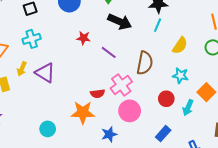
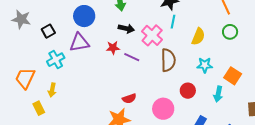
black arrow: (120, 22) -> (126, 29), moved, size x0.7
red star: (84, 38) -> (113, 48), moved
purple triangle: (45, 73) -> (79, 43), moved, turned -30
pink cross: (121, 85) -> (152, 35), moved
red circle: (166, 99) -> (188, 91), moved

